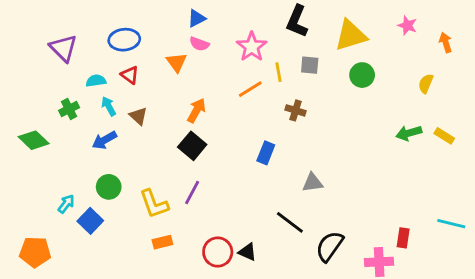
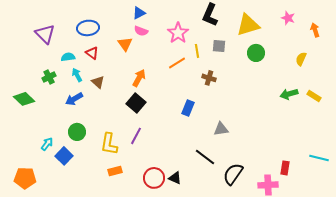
yellow L-shape: (154, 204) -> (109, 144), turned 30

